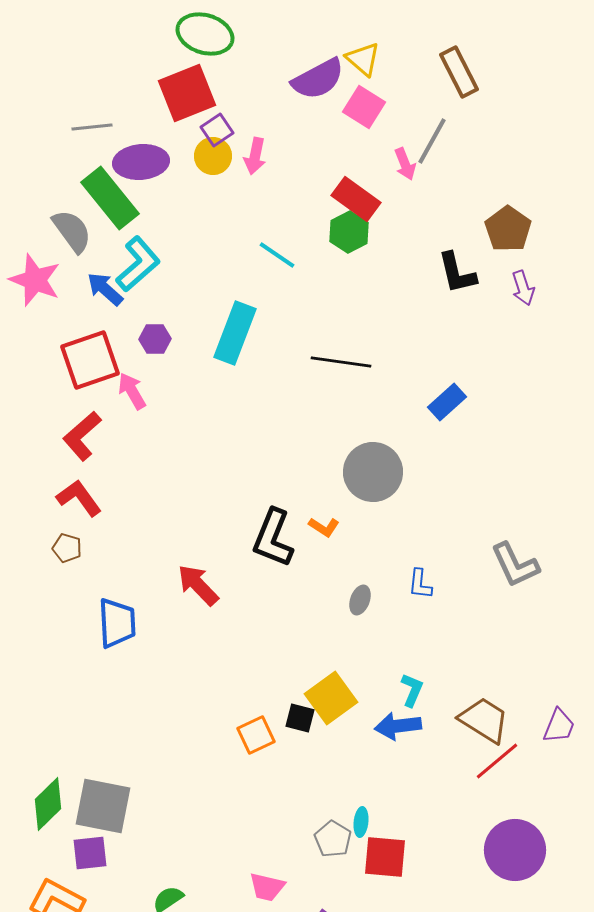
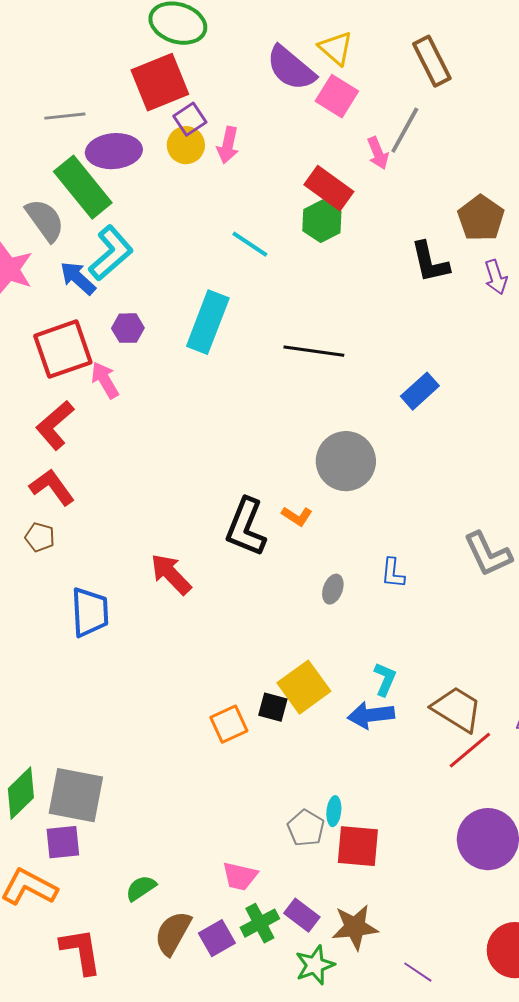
purple semicircle: (318, 79) -> (291, 68), turned 68

